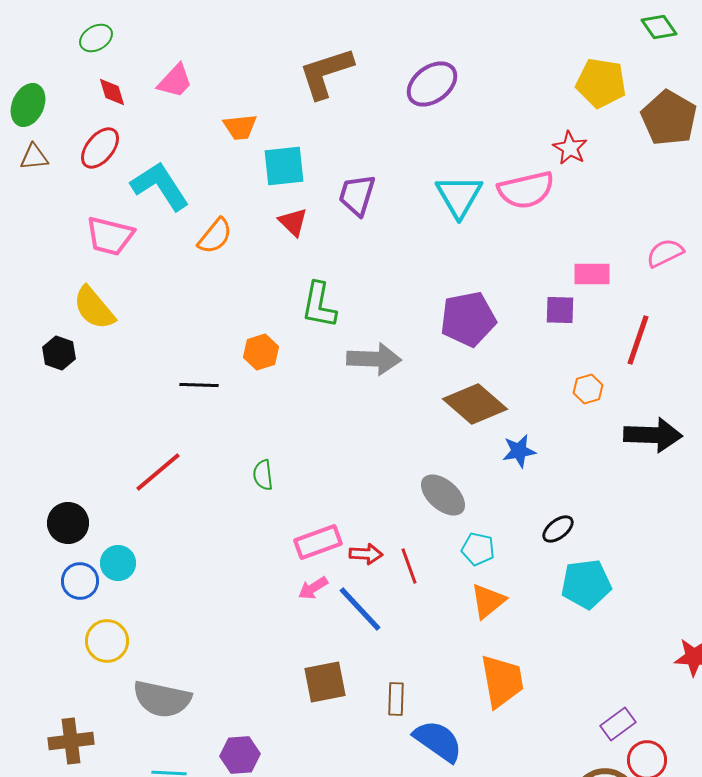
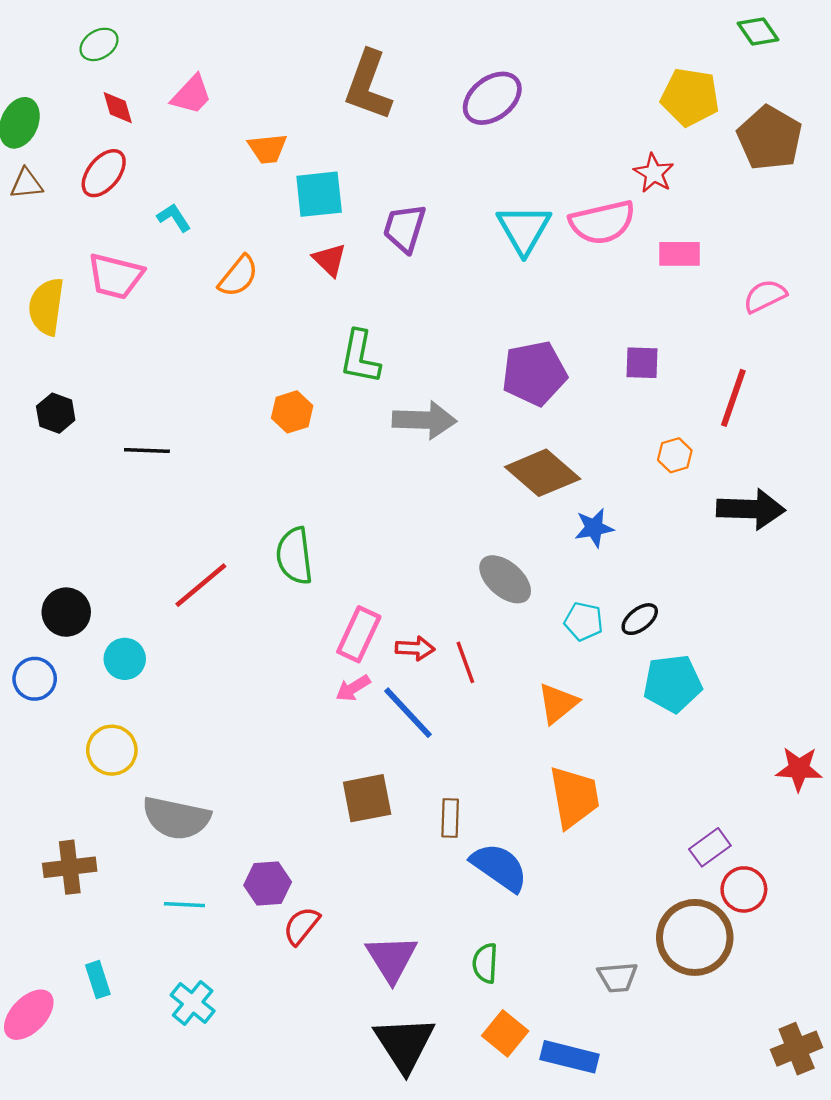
brown L-shape: (326, 73) -> (368, 85), turned -52
cyan L-shape: (160, 186) -> (174, 218), size x0.5
pink rectangle: (592, 274) -> (680, 254), moved
yellow semicircle: (94, 308) -> (46, 307), moved, turned 48
black line: (199, 385) -> (147, 451), moved
red line: (158, 472) -> (201, 585), moved
green semicircle: (263, 475) -> (294, 556), size x1.6
pink rectangle: (318, 542) -> (359, 634), turned -45
cyan pentagon: (478, 549) -> (584, 621), moved
blue circle: (80, 581) -> (35, 679), moved

